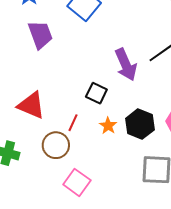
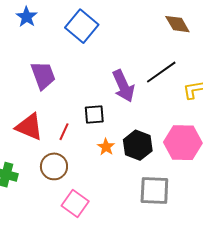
purple trapezoid: (40, 35) -> (43, 75), moved
black square: (96, 93) -> (94, 114), turned -30
red line: (73, 123) -> (64, 132), moved

